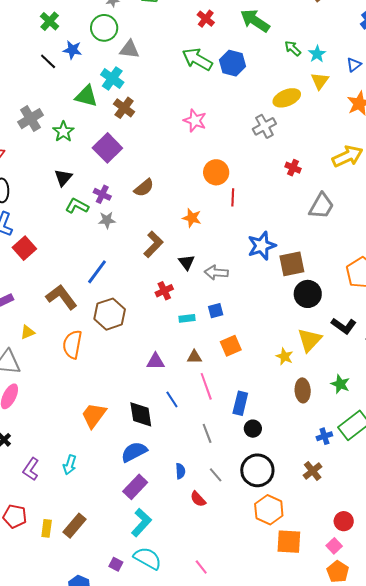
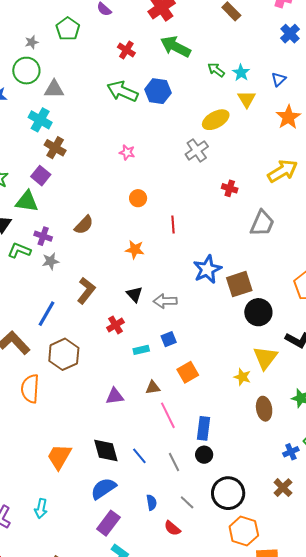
green triangle: (86, 96) -> (27, 201), moved
pink star: (195, 121) -> (127, 152), size x0.7
purple square: (107, 148) -> (41, 176), moved, size x0.7
orange circle: (216, 172) -> (138, 198), moved, size x0.7
brown L-shape: (153, 244) -> (86, 291), moved
blue line: (172, 399) -> (139, 456), moved
black circle: (253, 429) -> (204, 455), moved

